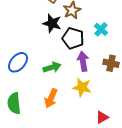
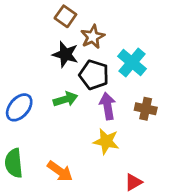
cyan cross: (101, 29) -> (132, 63), size x1.5
green arrow: (52, 67) -> (65, 99), moved
orange arrow: (51, 98) -> (60, 171), moved, turned -78

